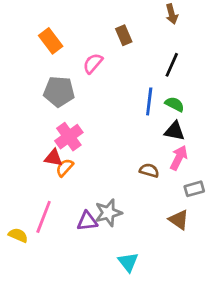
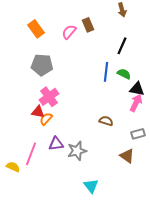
pink semicircle: (93, 63) -> (69, 32), moved
black triangle: (175, 131) -> (137, 89), moved
pink arrow: (179, 158) -> (136, 103), moved
purple triangle: (87, 221) -> (56, 144), moved

